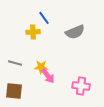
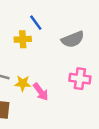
yellow star: (41, 67) -> (23, 83), moved
pink cross: (81, 86) -> (80, 79), moved

